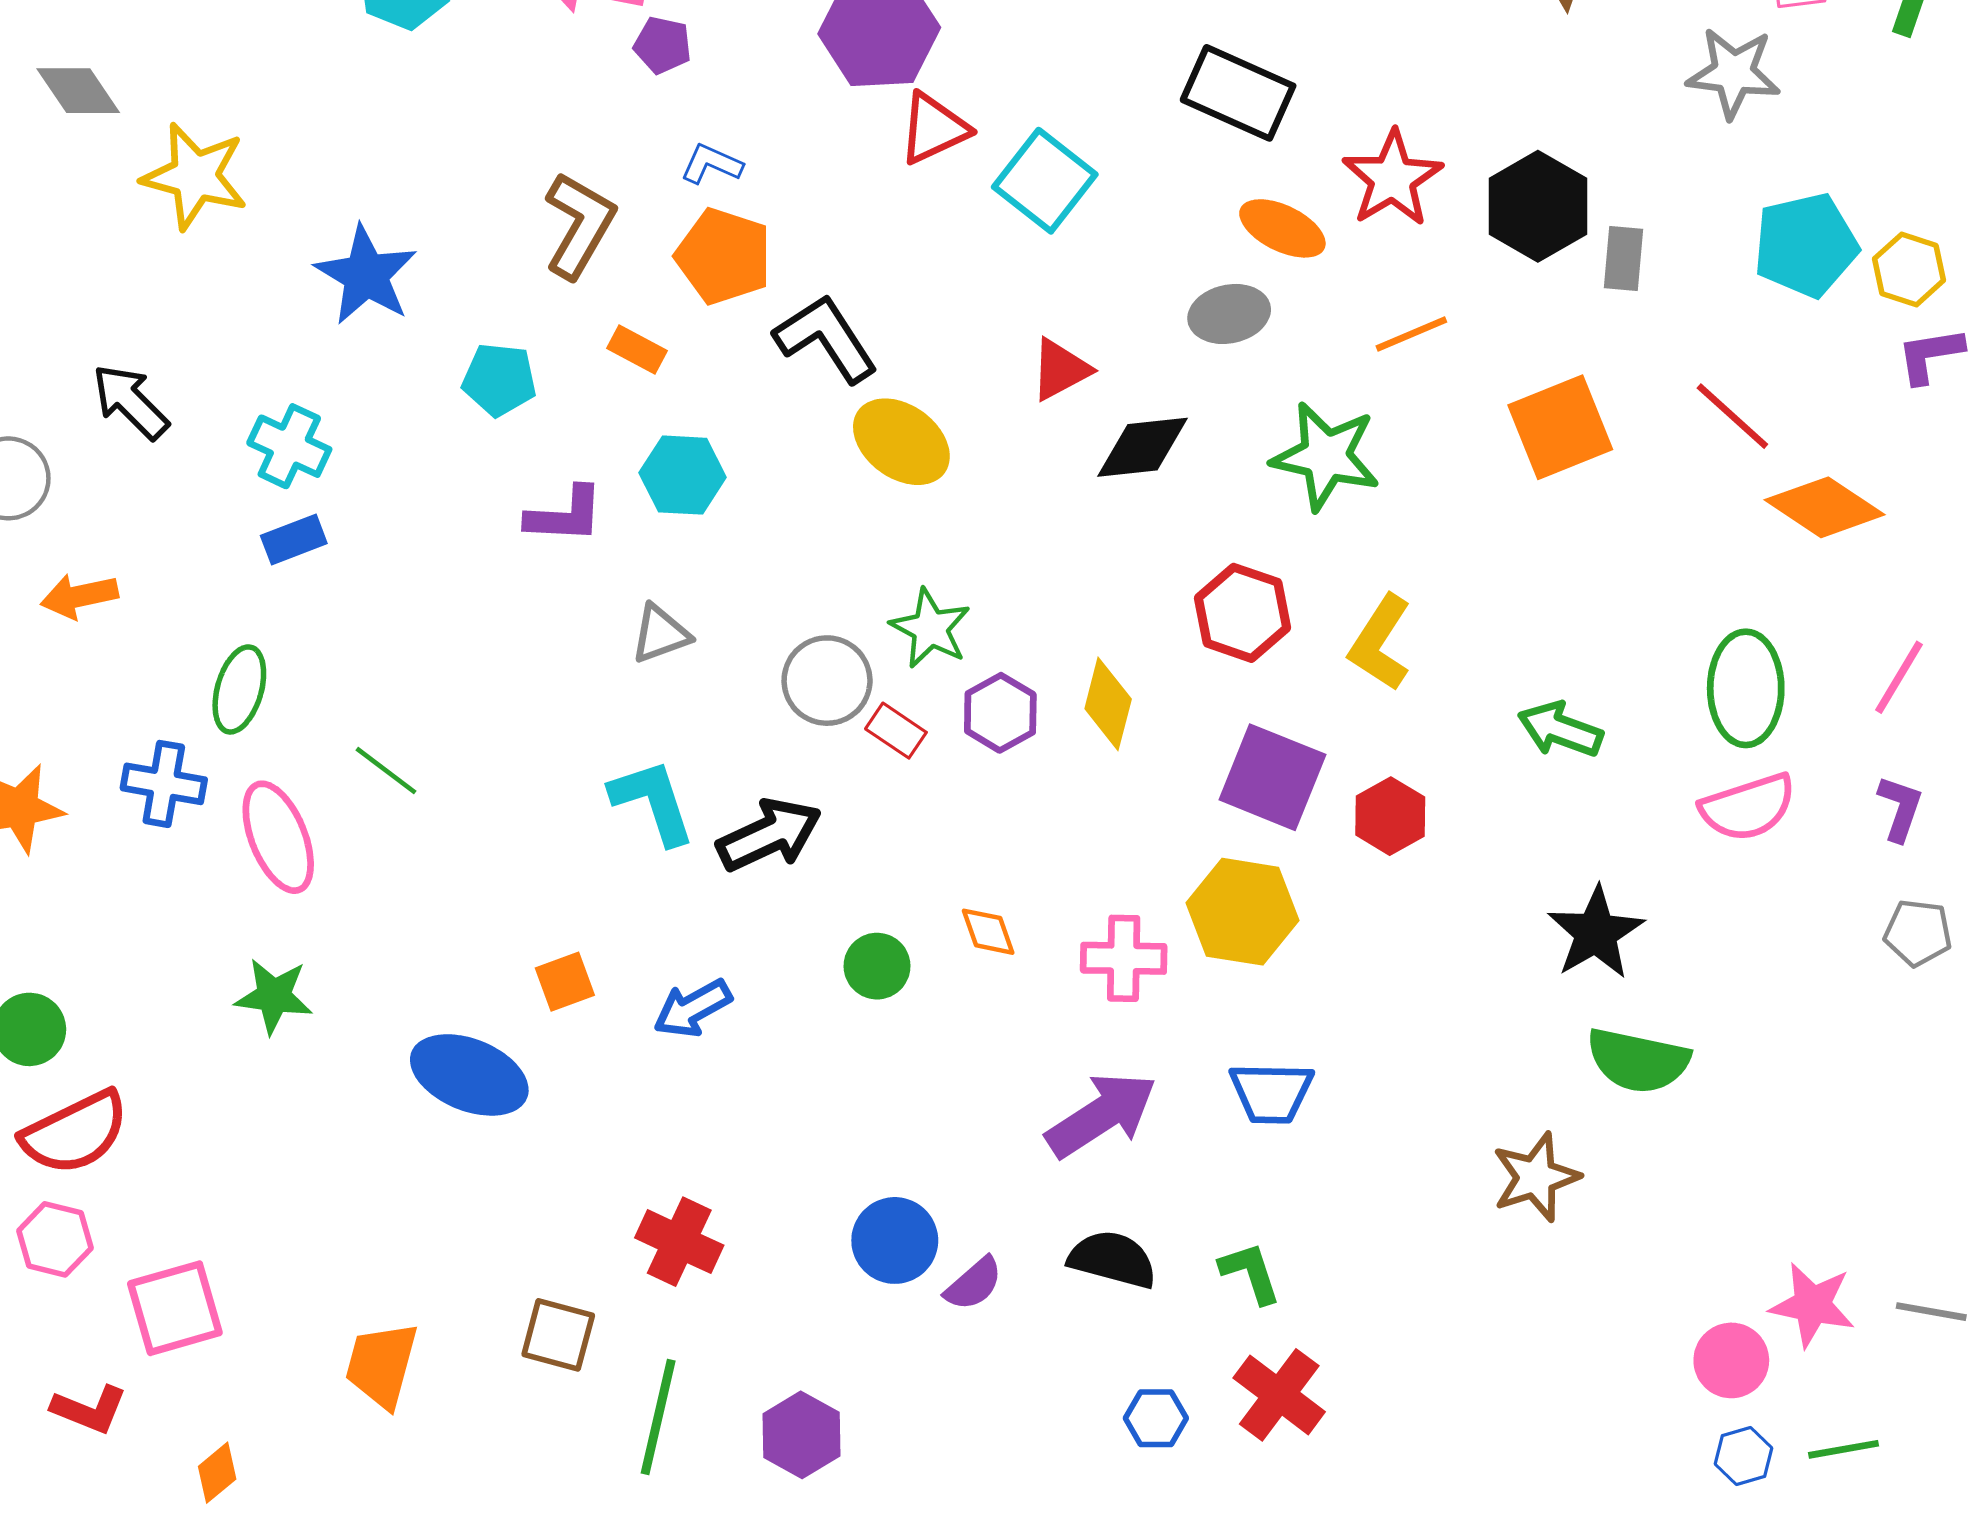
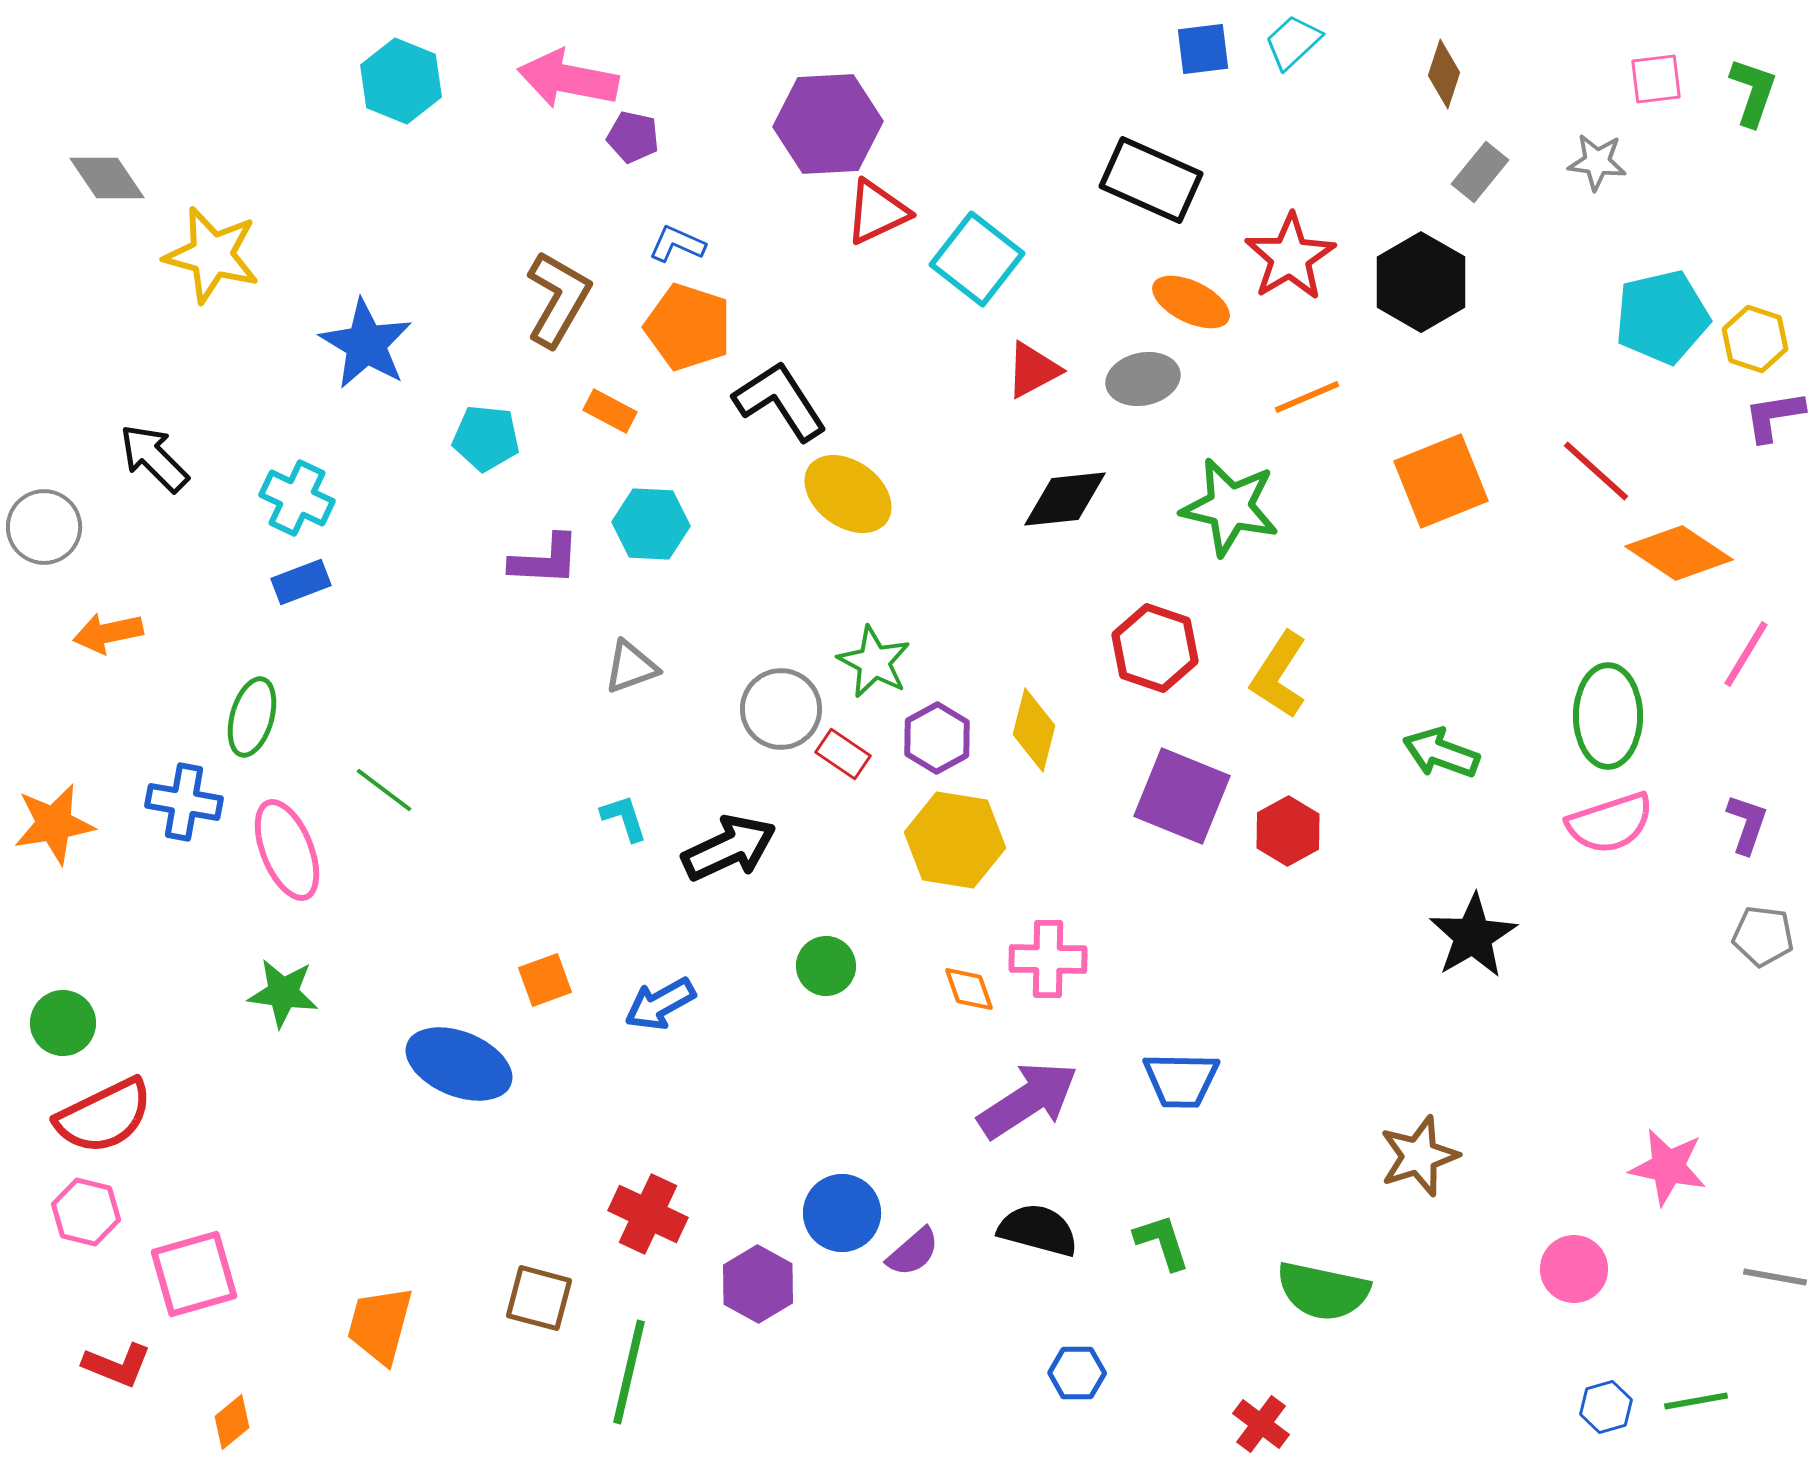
gray star: (1734, 73) -> (1597, 162), size x0.7
gray rectangle: (1624, 258) -> (1480, 172), moved, turned 34
red triangle: (1060, 370) -> (1033, 370), moved
pink line: (1899, 677) -> (1746, 654), moved
cyan L-shape: (653, 802) -> (624, 818), size x0.6
yellow hexagon: (1242, 912) -> (955, 840), moved
orange diamond: (988, 932) -> (969, 989), moved
green semicircle: (1638, 1061) -> (1323, 1291), moved
pink star: (1812, 1305) -> (1668, 1167), moved
pink circle: (1731, 1360) -> (1574, 1269), moved
red cross: (1279, 1395) -> (1261, 1424), moved, size x0.7
purple hexagon: (801, 1435) -> (758, 1284), moved

